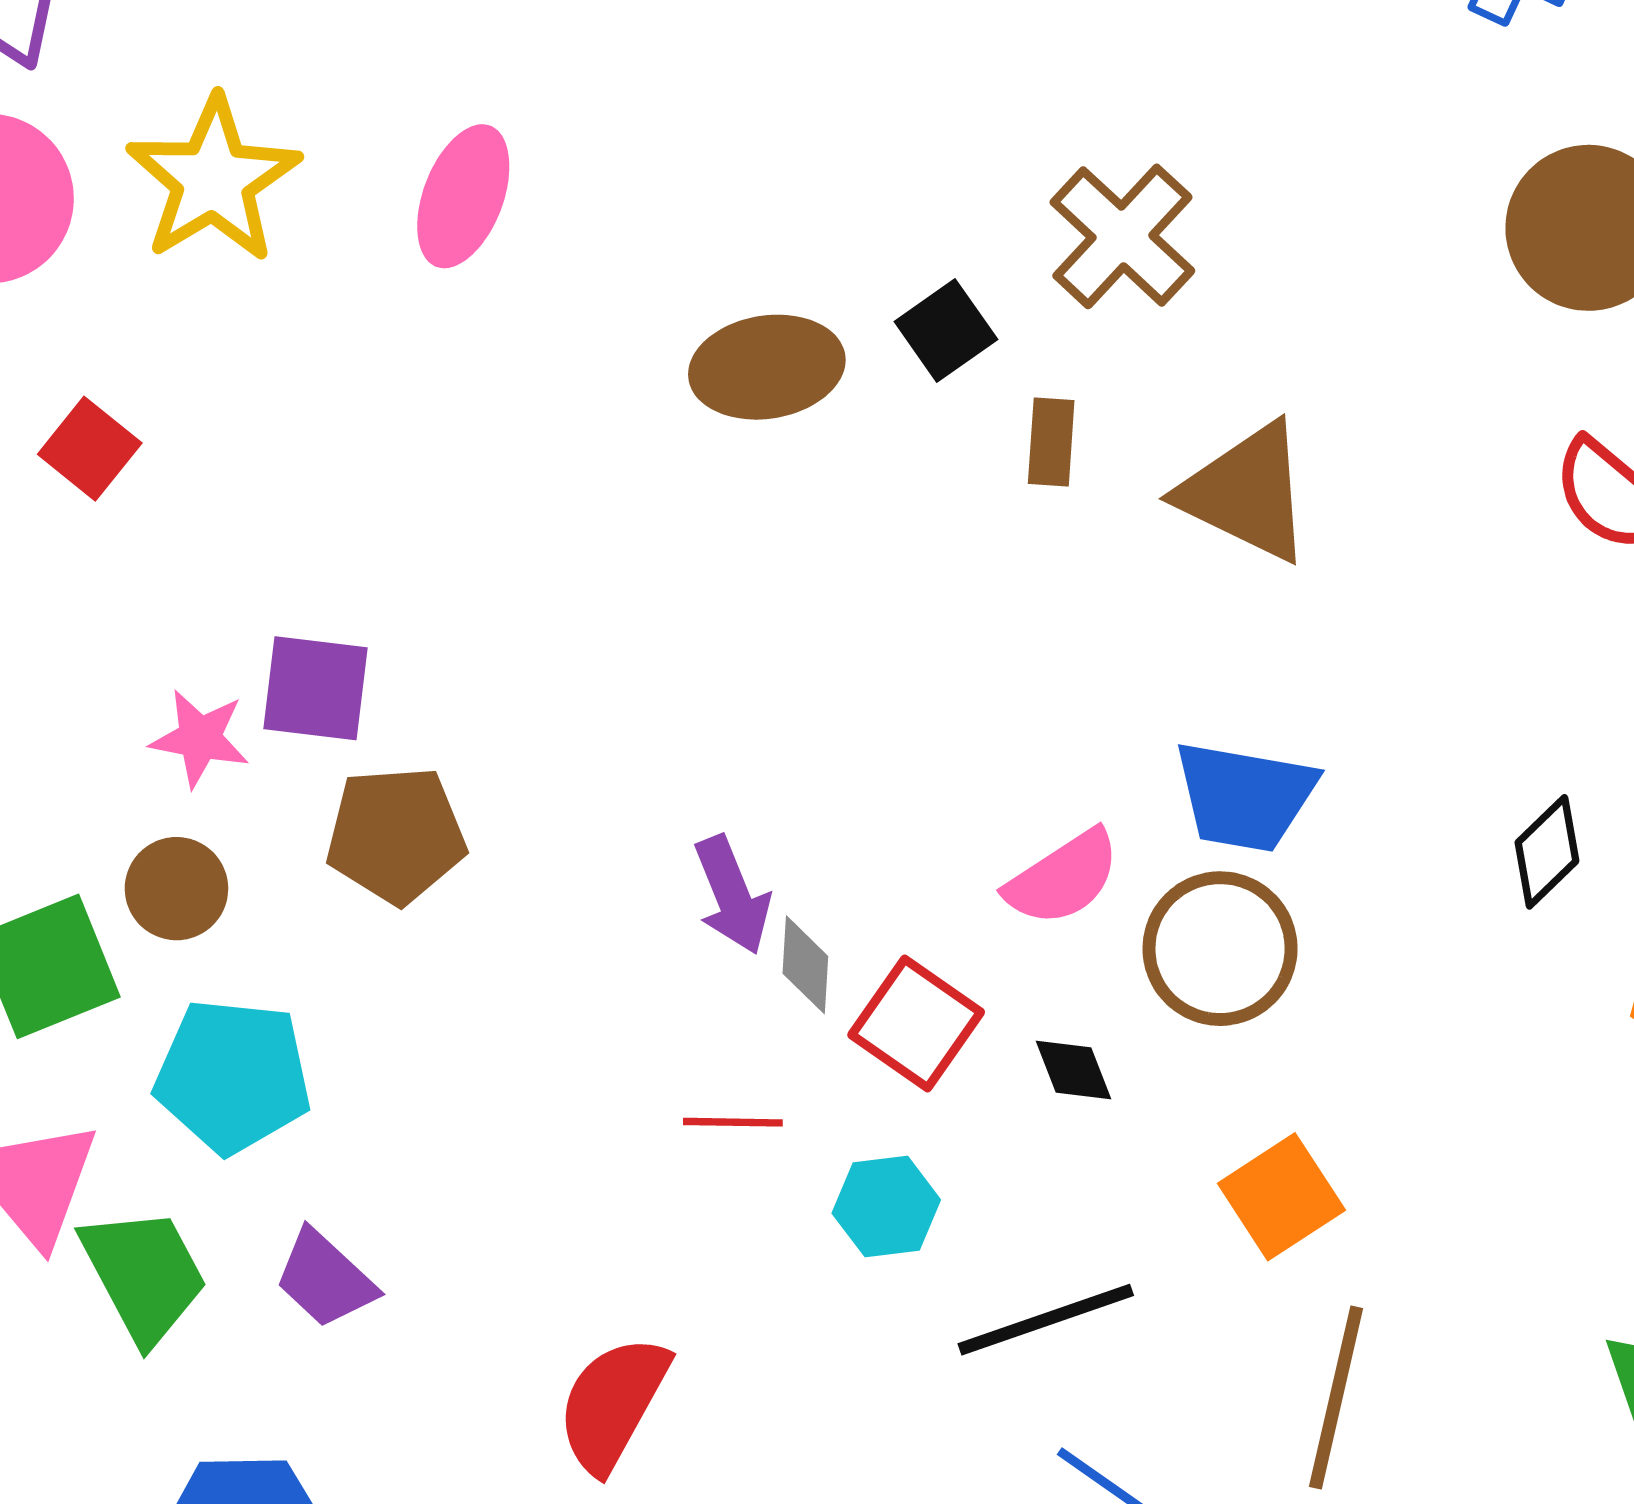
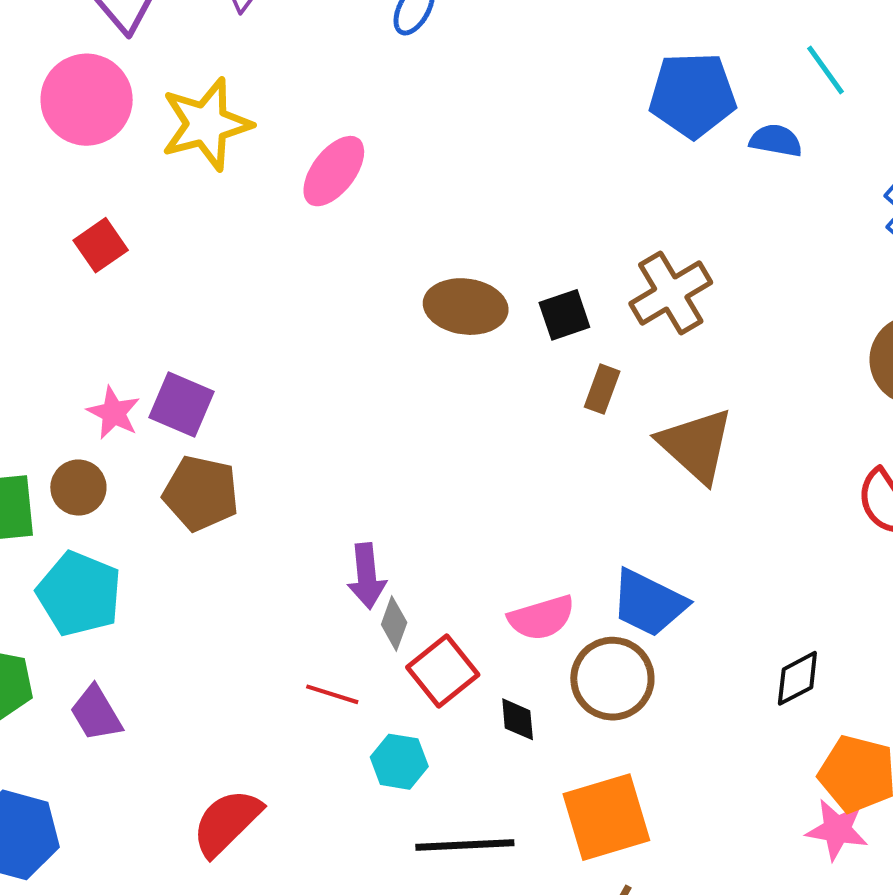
orange square: (1281, 1197) -> (606, 817), size x1.4

